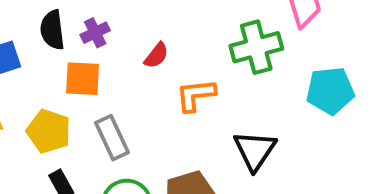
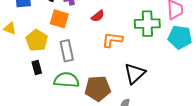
cyan pentagon: (330, 91) -> (180, 37), moved

